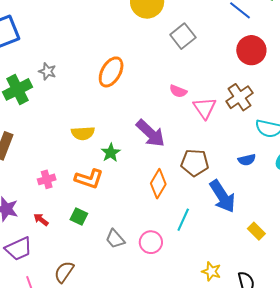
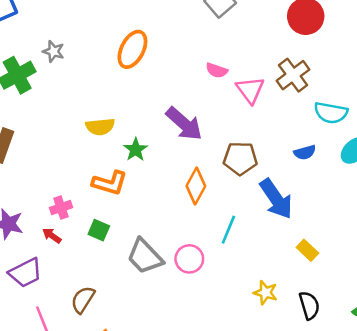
pink cross: (47, 179) -> (61, 208), moved
yellow rectangle: (256, 231) -> (307, 250), moved
gray trapezoid: (115, 239) -> (145, 256), size x1.5

